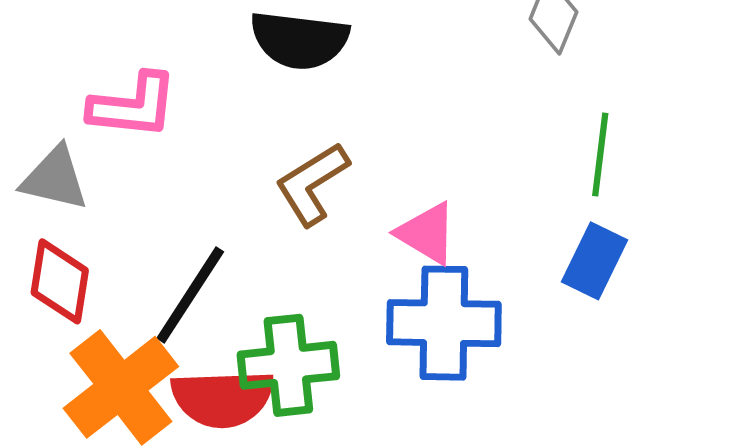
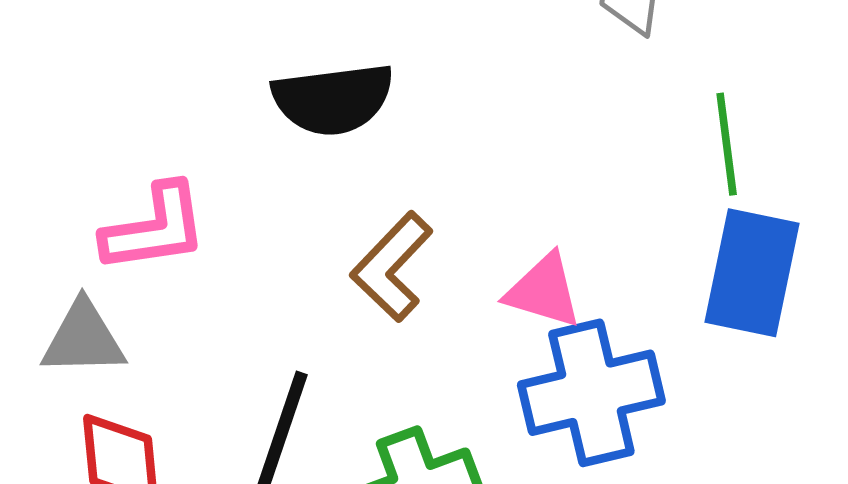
blue rectangle: (595, 261) -> (752, 273), size x1.4

